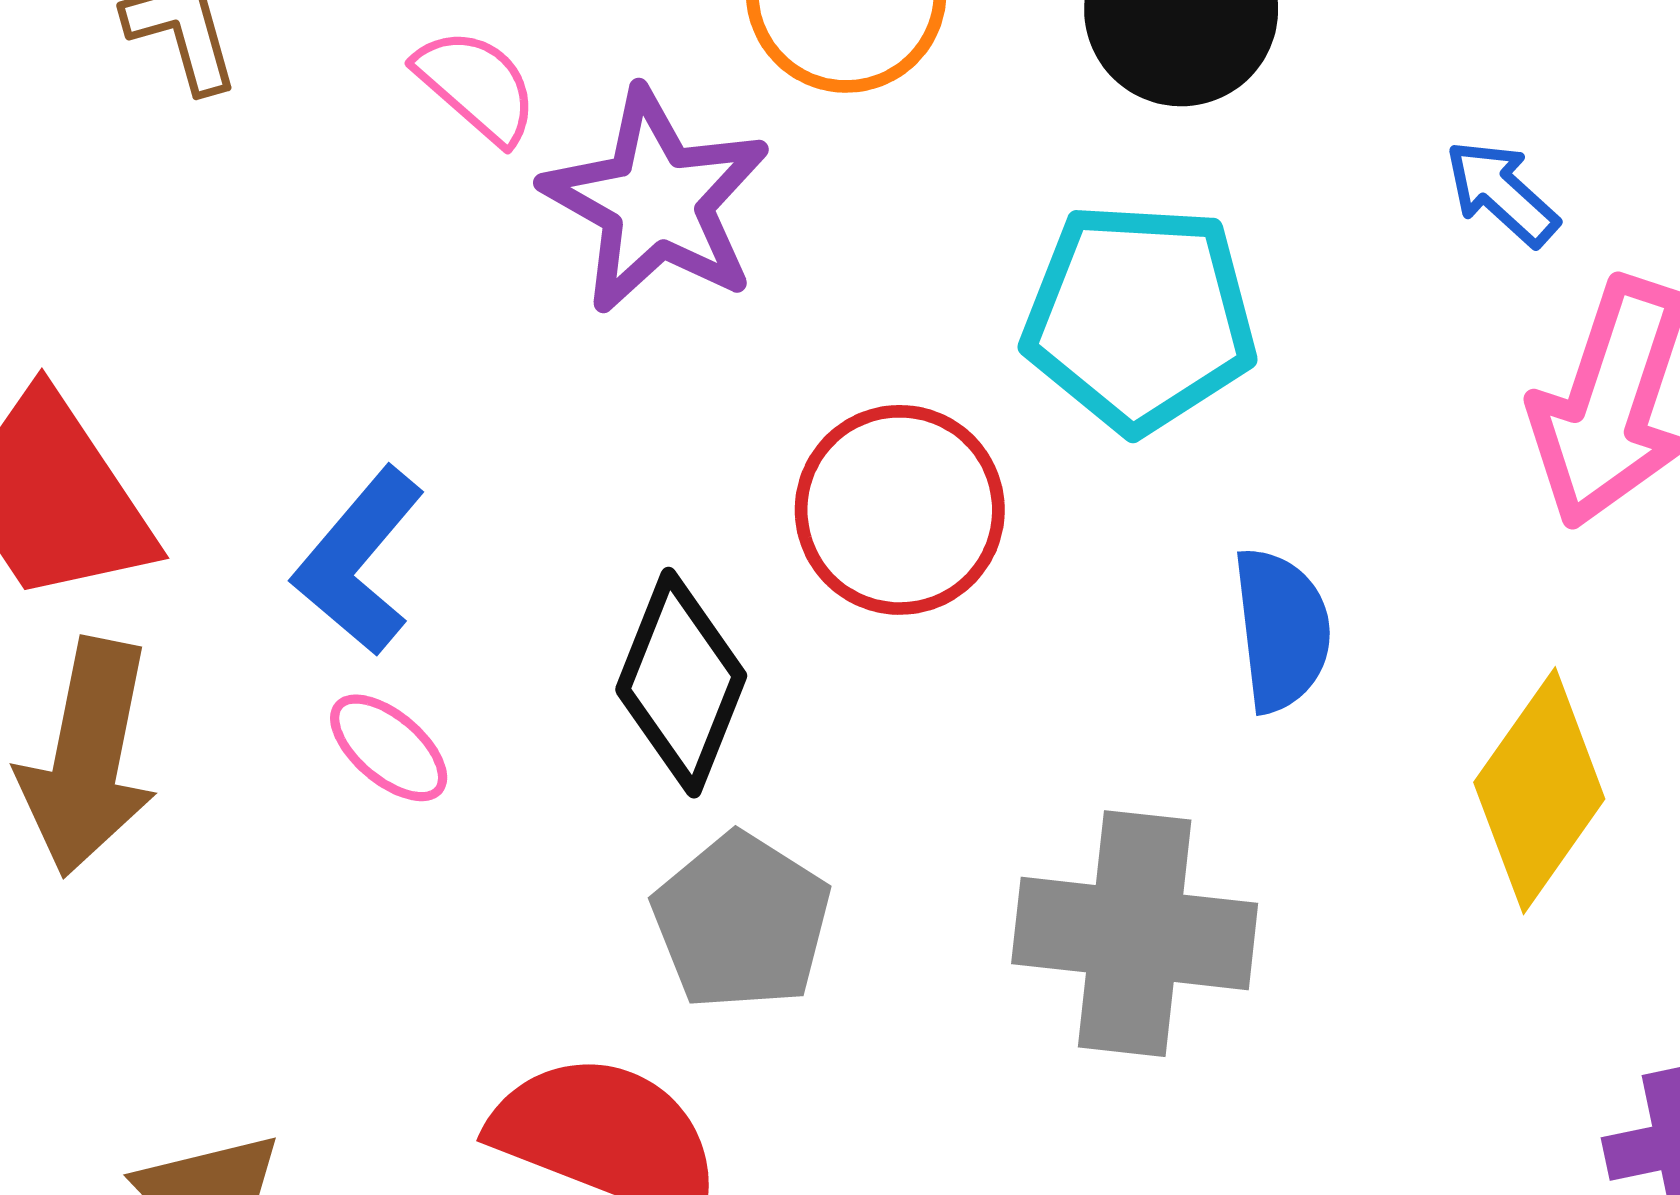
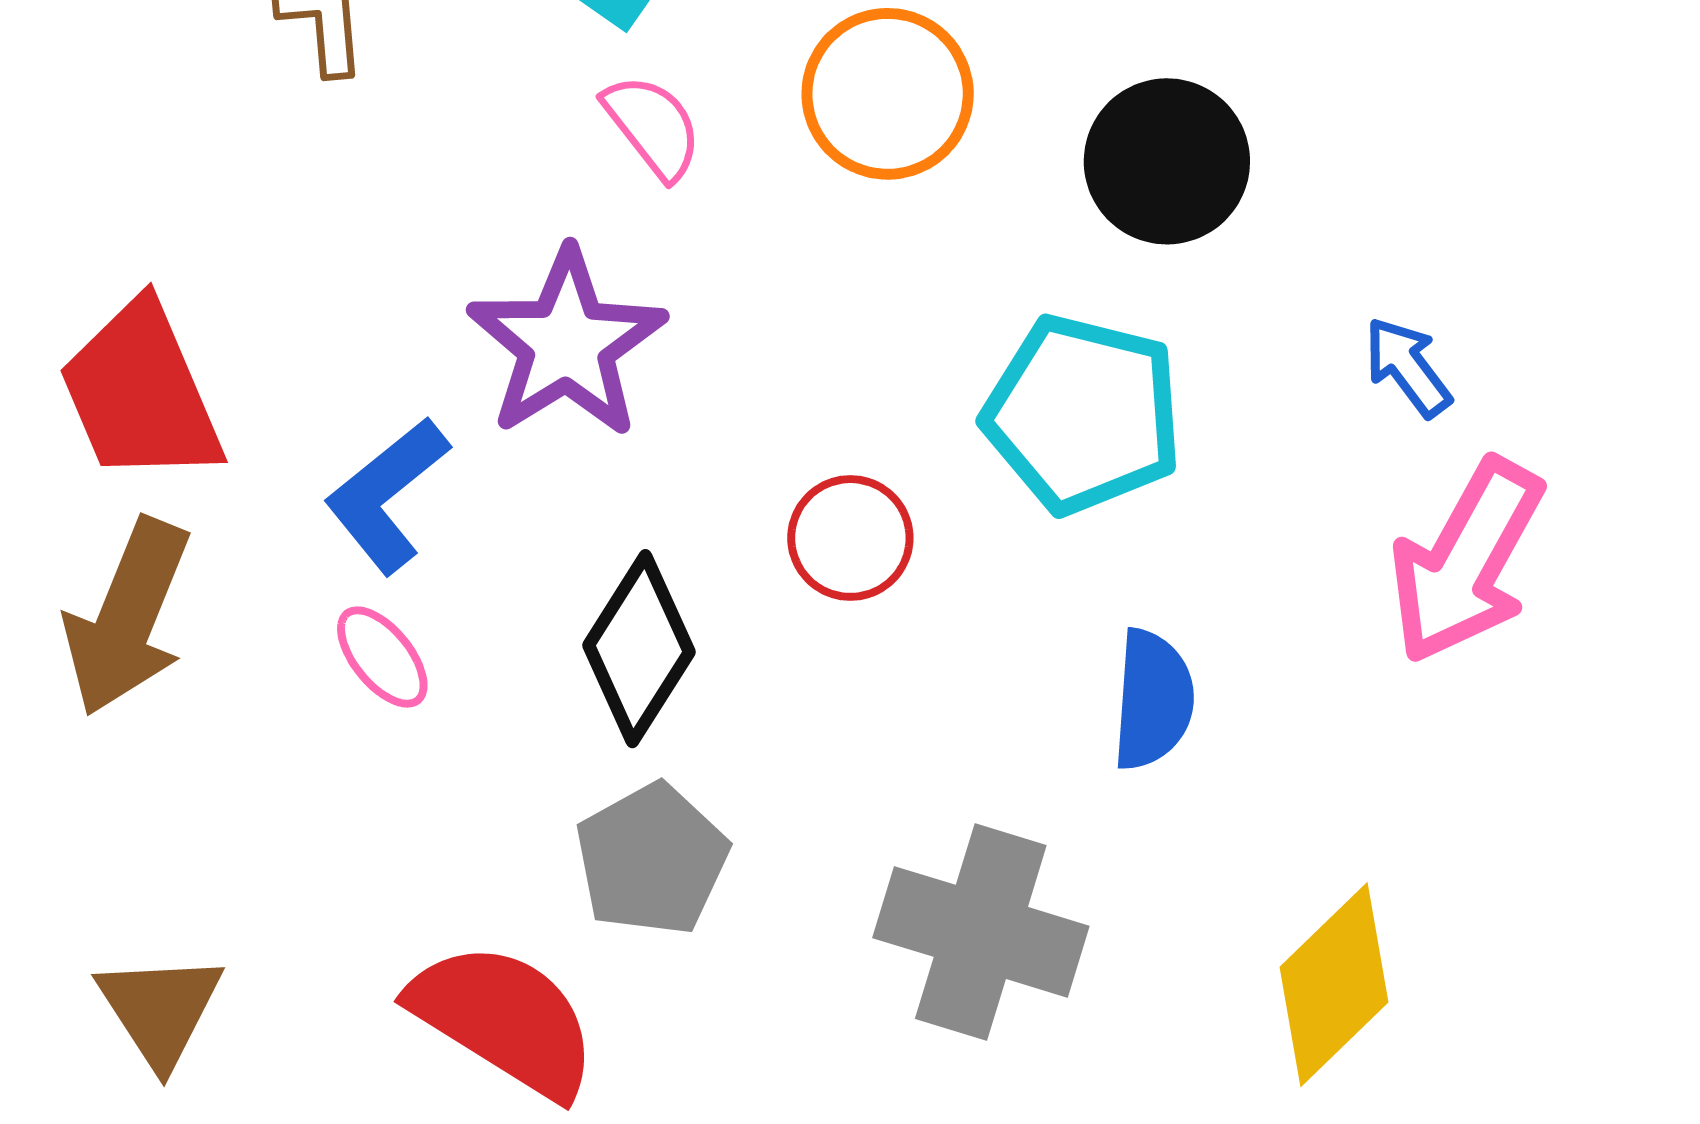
pink semicircle: (477, 86) -> (653, 126), moved
purple star: (656, 201) -> (567, 344), moved
red circle: (900, 510) -> (850, 538), size x0.7
yellow diamond: (1539, 791) -> (1334, 985), moved

